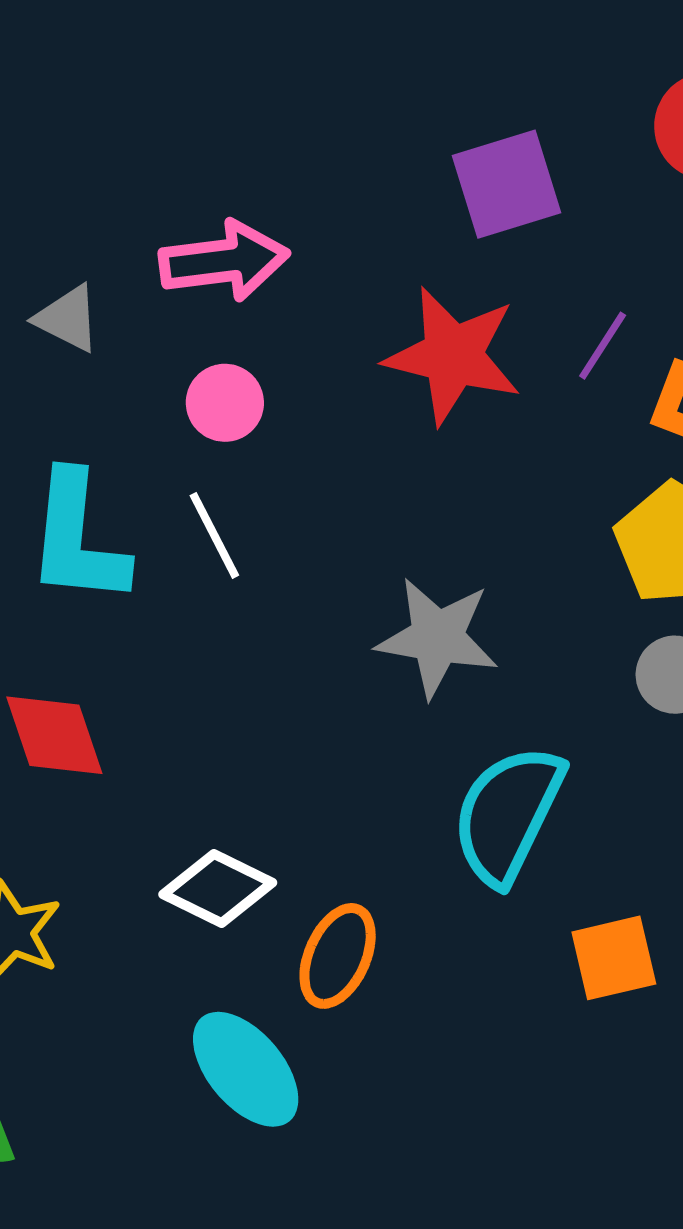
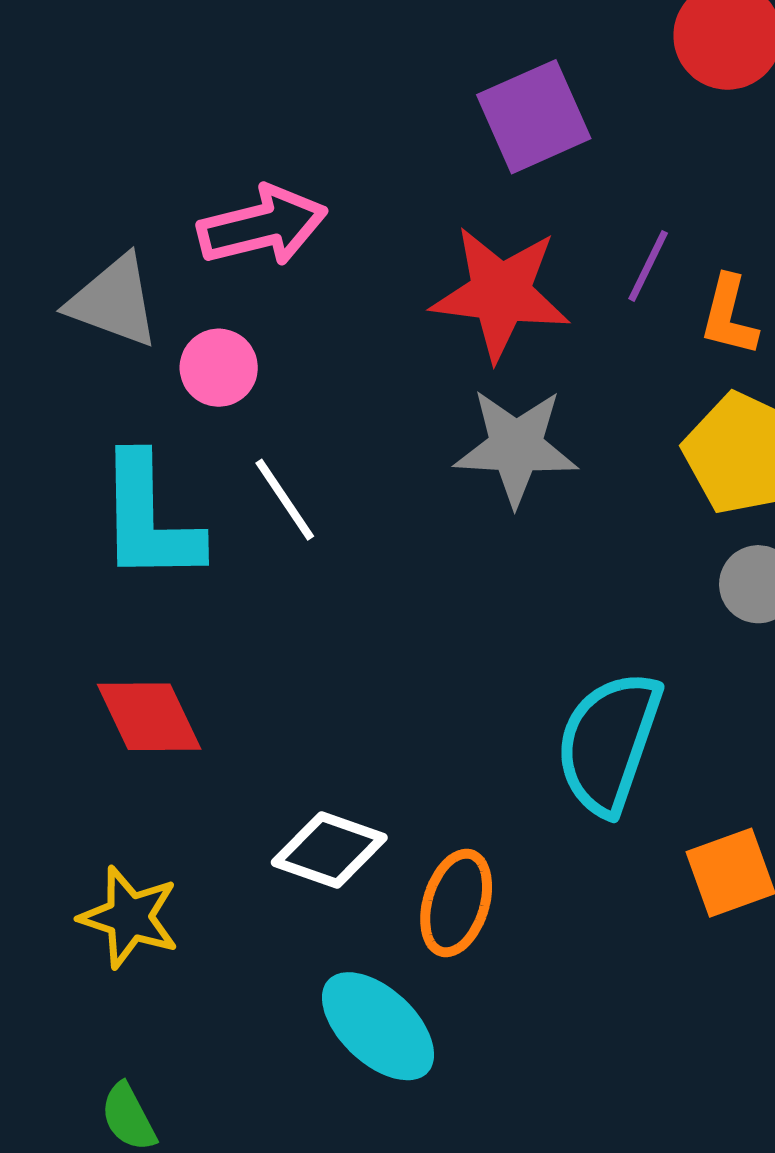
gray triangle: (68, 318) -> (114, 301), size x1.4
pink circle: (225, 403) -> (219, 368), moved
gray star: (437, 637) -> (516, 447), moved

